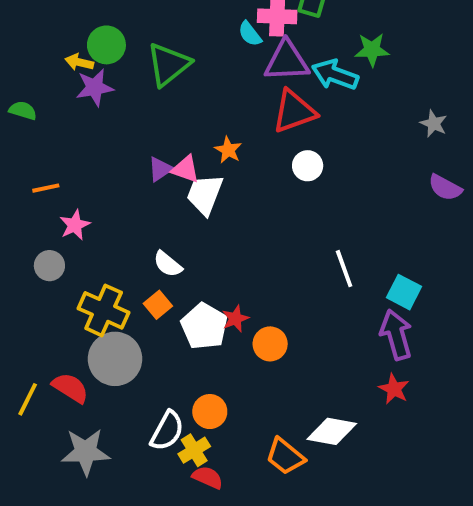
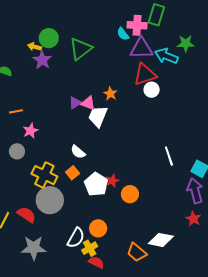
purple star: (95, 87) -> (42, 60), turned -30
white circle: (308, 166) -> (152, 90), moved

